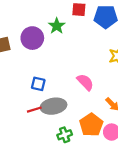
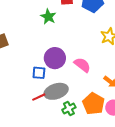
purple circle: (32, 38) -> (55, 58), moved
green cross: (65, 135) -> (69, 109), moved

